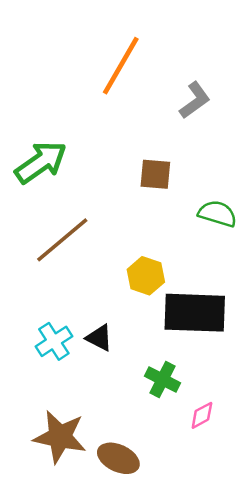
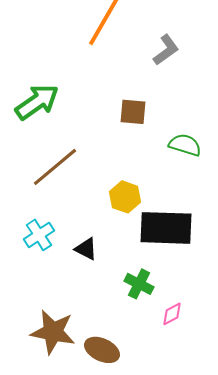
cyan cross: (54, 341) -> (39, 235), moved

